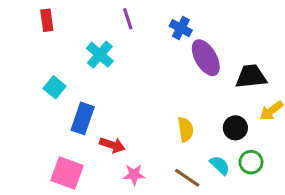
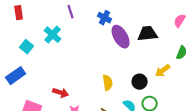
black trapezoid: (251, 76) -> (148, 34), moved
cyan square: (55, 87) -> (27, 47), moved
blue rectangle: (83, 118) -> (16, 76), moved, turned 36

